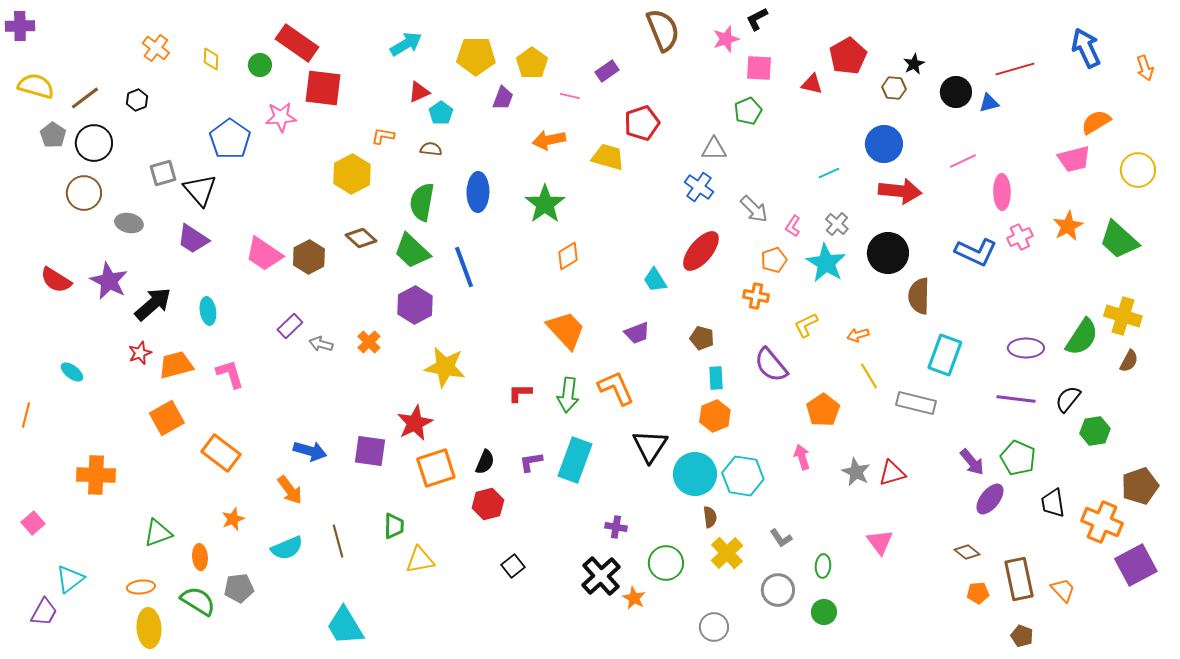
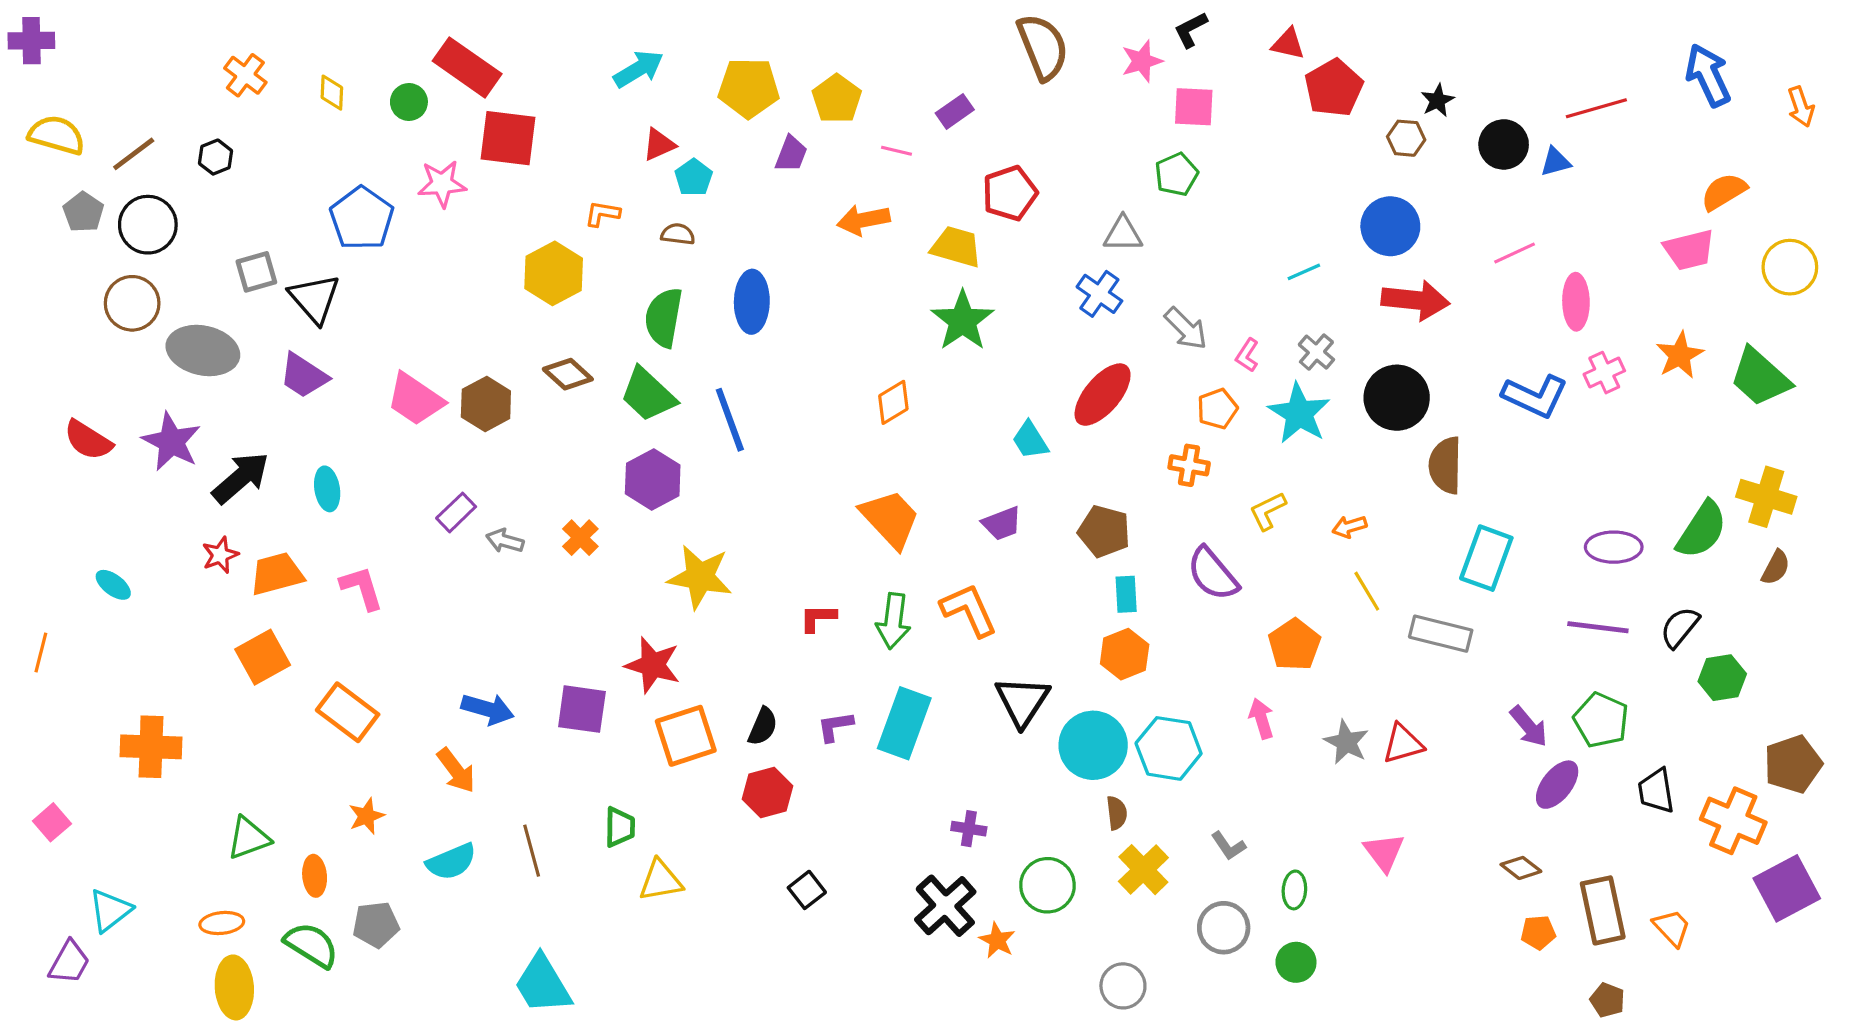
red triangle: (812, 84) -> (1288, 44), moved
green star: (545, 204) -> (963, 321), moved
gray ellipse: (129, 223) -> (203, 350), size x1.6
brown pentagon: (702, 338) -> (1104, 531), size x1.4
red star: (415, 423) -> (653, 665), turned -30

